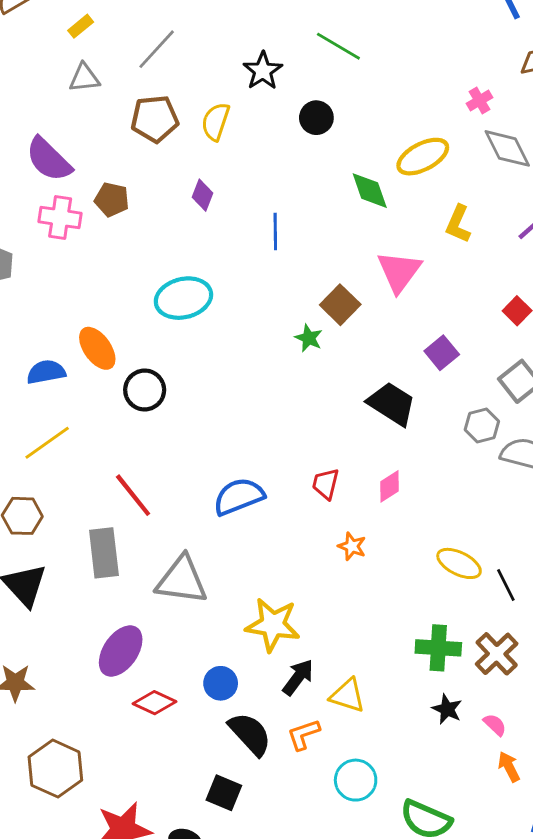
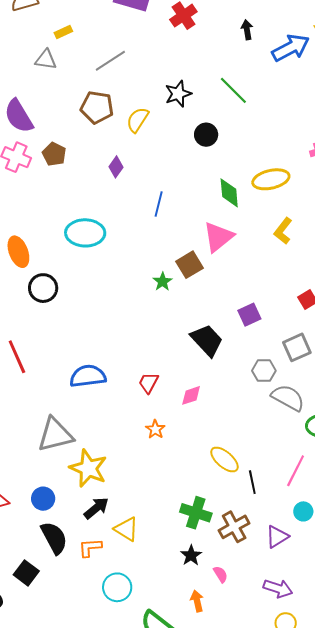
gray triangle: (84, 78) -> (46, 60), moved
pink triangle: (399, 272) -> (218, 237), moved
gray triangle: (182, 580) -> (55, 435), moved, turned -36
orange arrow: (509, 767) -> (197, 601), moved

